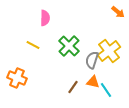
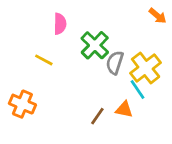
green cross: (69, 46) -> (95, 45), moved
gray semicircle: (92, 60) -> (115, 63), moved
cyan line: (106, 90) -> (138, 89), moved

